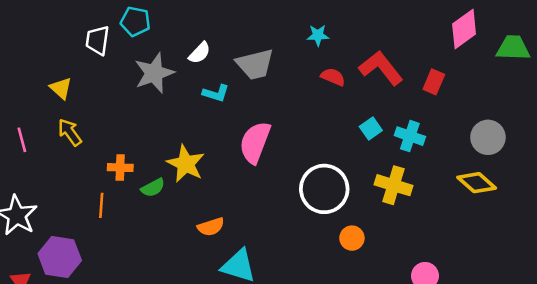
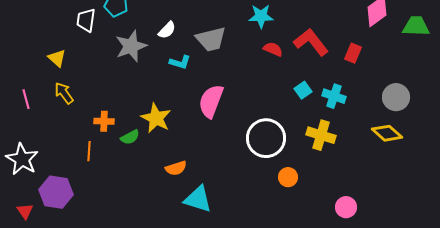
cyan star: (318, 35) -> (261, 16), size x1.4

